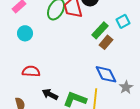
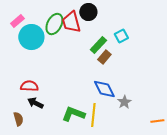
cyan circle: (25, 33) -> (31, 37), moved, size x1.6
black arrow: (50, 94) -> (35, 103), moved

